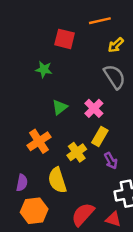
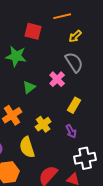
green star: (44, 69) -> (16, 56), size x1.5
pink cross: (94, 108) -> (57, 79), moved
yellow rectangle: (100, 136) -> (74, 105), moved

